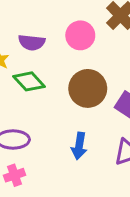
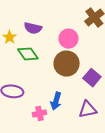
pink circle: (80, 35) -> (69, 39), moved
pink cross: (14, 175) -> (39, 113), moved

